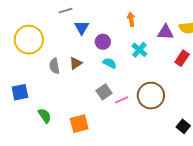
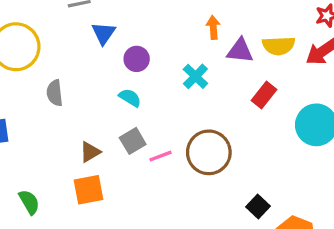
orange arrow: (131, 19) -> (213, 27), moved
brown triangle: (76, 63) -> (90, 152), moved
cyan semicircle: (110, 63) -> (130, 98), moved
green semicircle: (45, 116) -> (29, 202), moved

